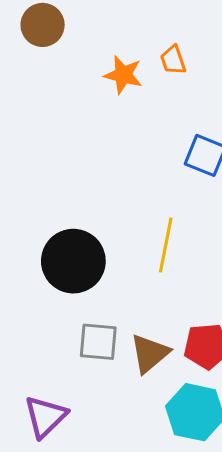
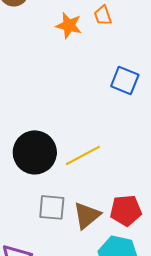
yellow line: (166, 245) -> (83, 155), moved, turned 51

